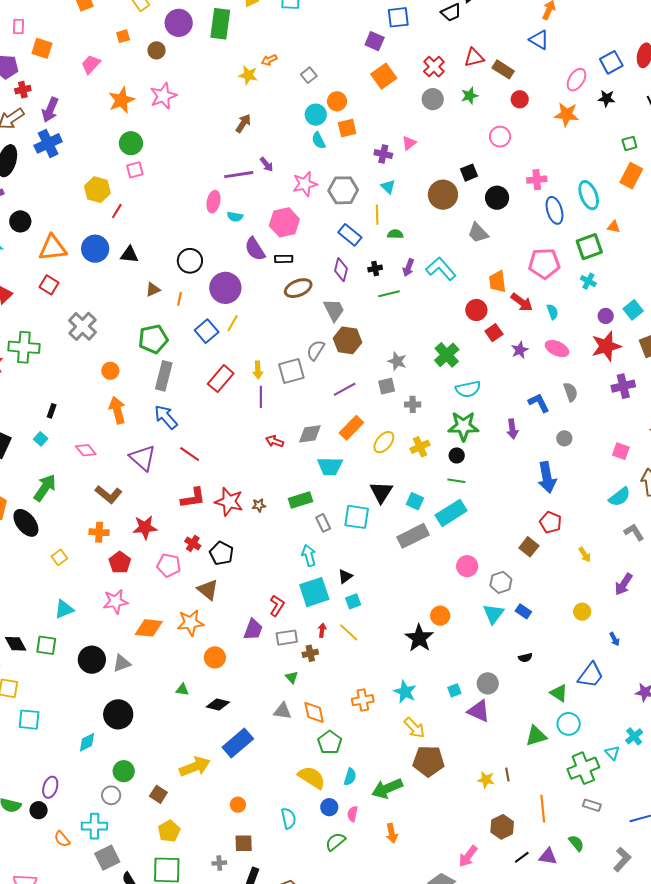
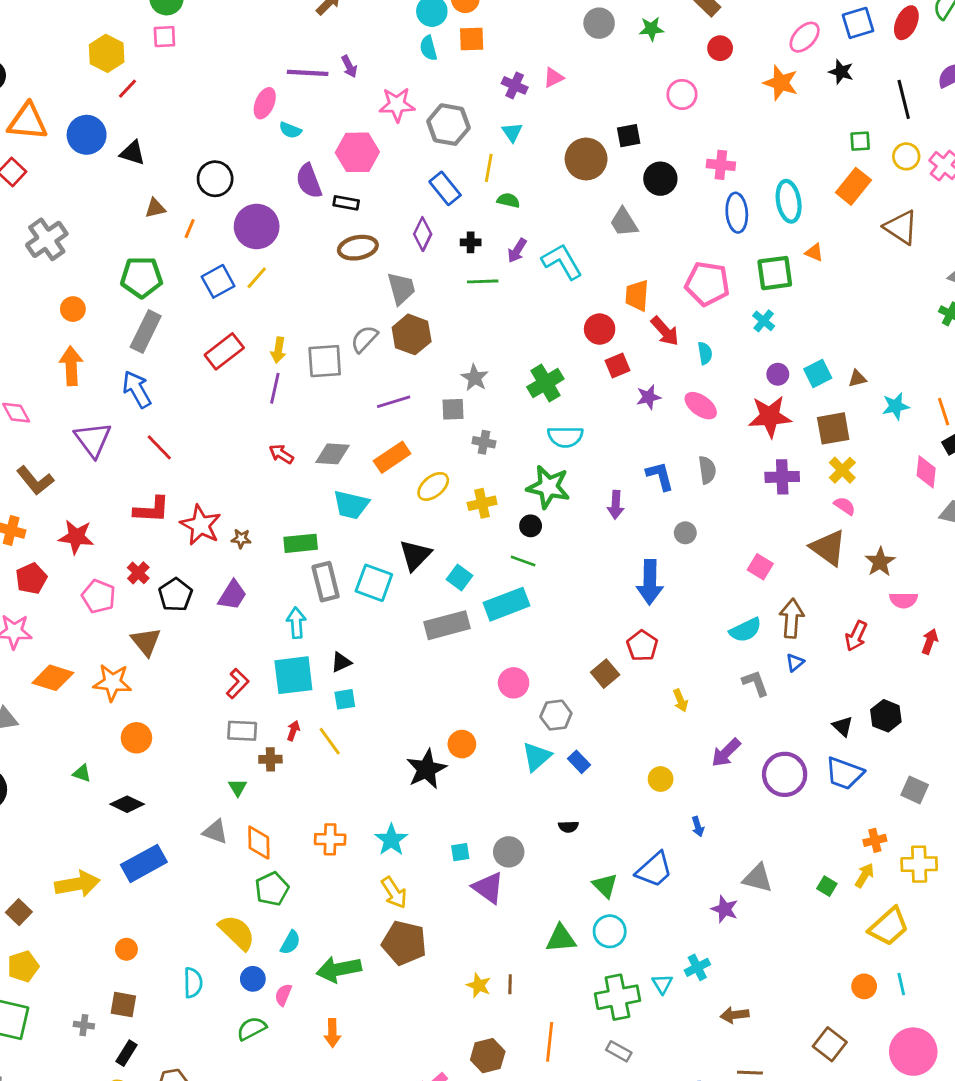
gray rectangle: (323, 523) -> (326, 582), size x1.5
purple trapezoid: (253, 629) -> (232, 595), moved

